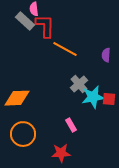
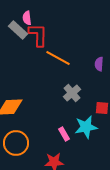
cyan star: (93, 97) -> (86, 127), moved

